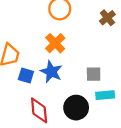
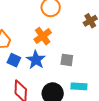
gray square: (94, 74) -> (67, 60), moved

